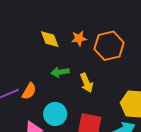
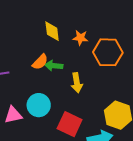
orange semicircle: (29, 91) -> (40, 62), moved

